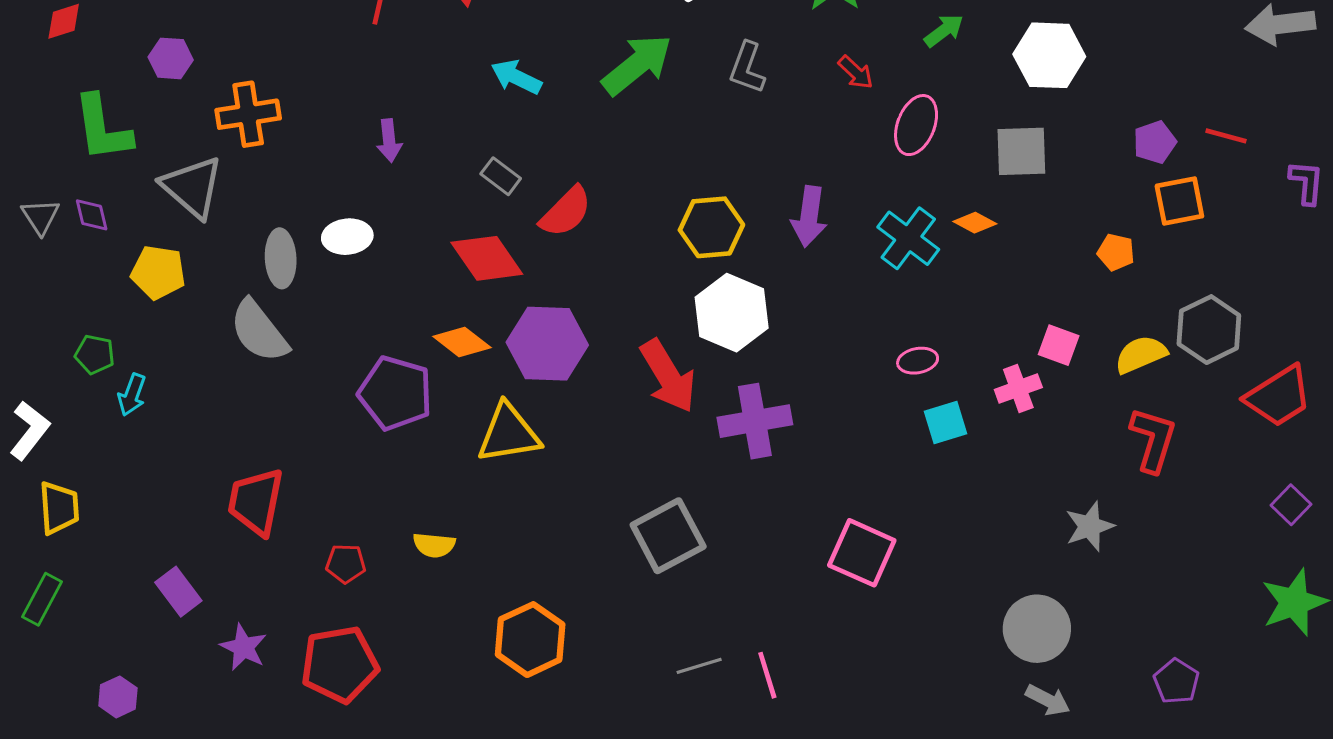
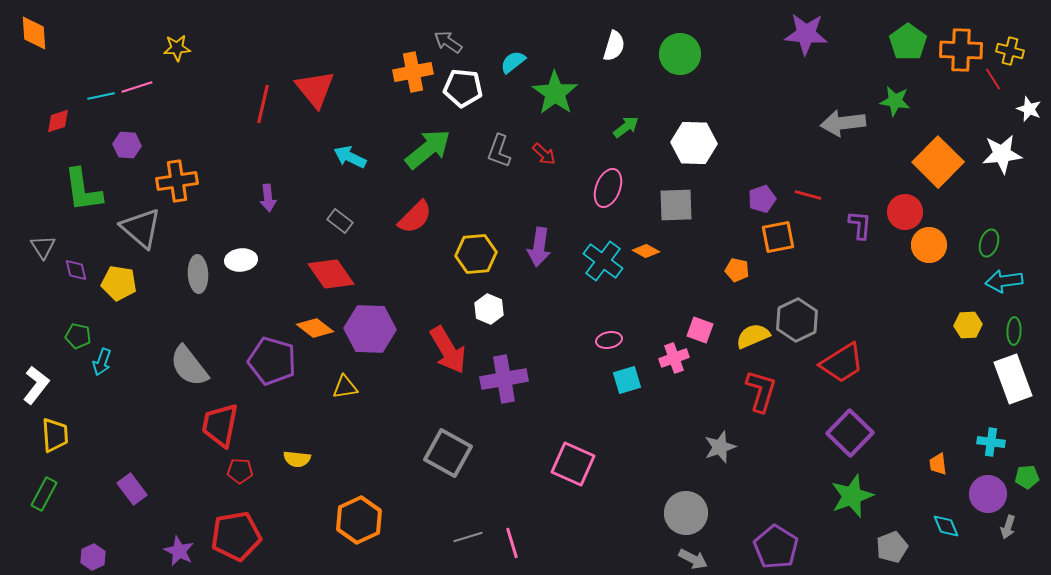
red arrow: (856, 72) -> (544, 154), moved
red semicircle: (566, 212) -> (415, 217), moved
purple diamond: (92, 215) -> (76, 270), moved
white hexagon: (732, 313) -> (489, 309), size x0.6
gray semicircle: (259, 331) -> (189, 366), moved
yellow triangle: (508, 433) -> (345, 387), size x0.6
red trapezoid: (256, 502) -> (220, 425), moved
purple square: (1291, 505) -> (850, 433), size x1.8
gray square: (668, 536) -> (448, 453), turned -33
purple star: (243, 647) -> (179, 551), moved
purple pentagon: (1176, 681) -> (776, 547), size x1.5

